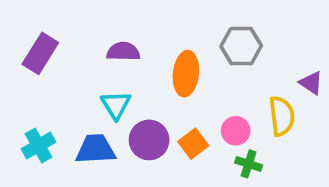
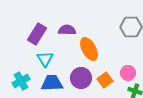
purple rectangle: (40, 53) -> (37, 34), moved
orange ellipse: (186, 74) -> (89, 49), moved, turned -35
cyan triangle: (116, 105) -> (45, 59), moved

